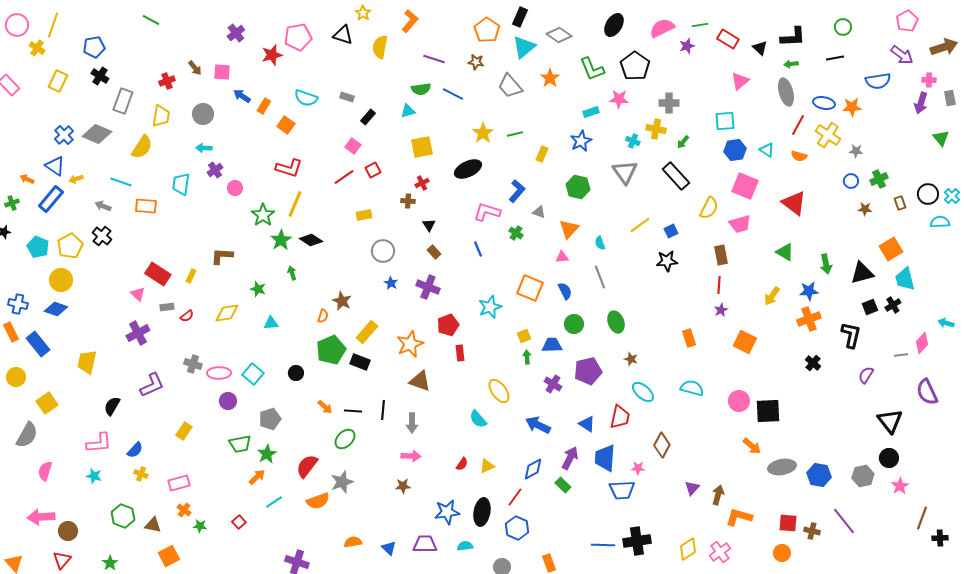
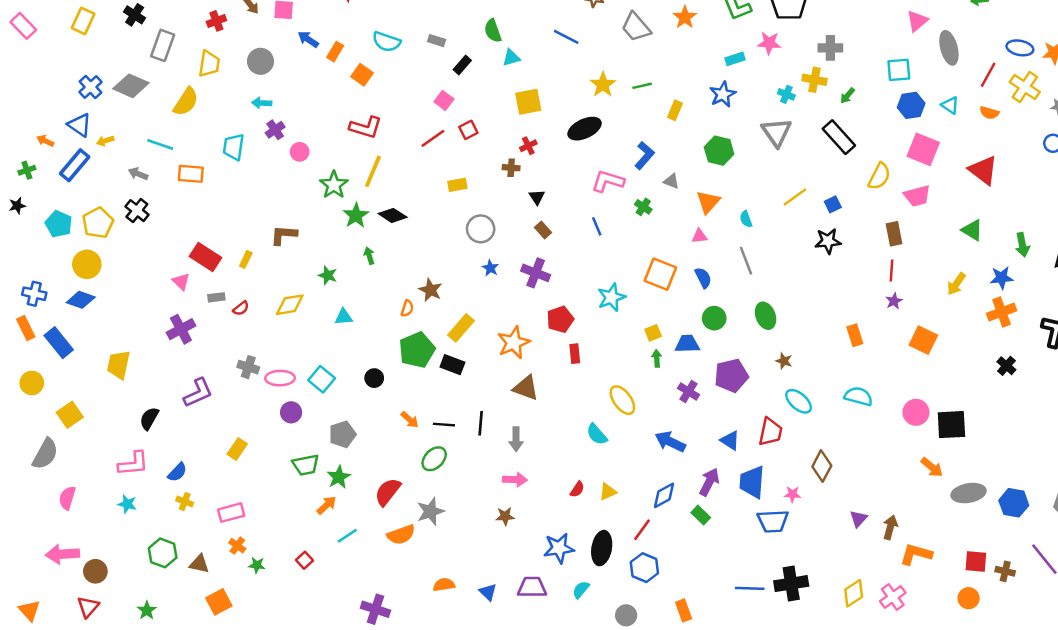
green semicircle: (421, 89) -> (493, 31), moved, turned 78
gray ellipse: (786, 92) -> (949, 48), moved
cyan semicircle: (465, 546) -> (581, 590), turned -42

